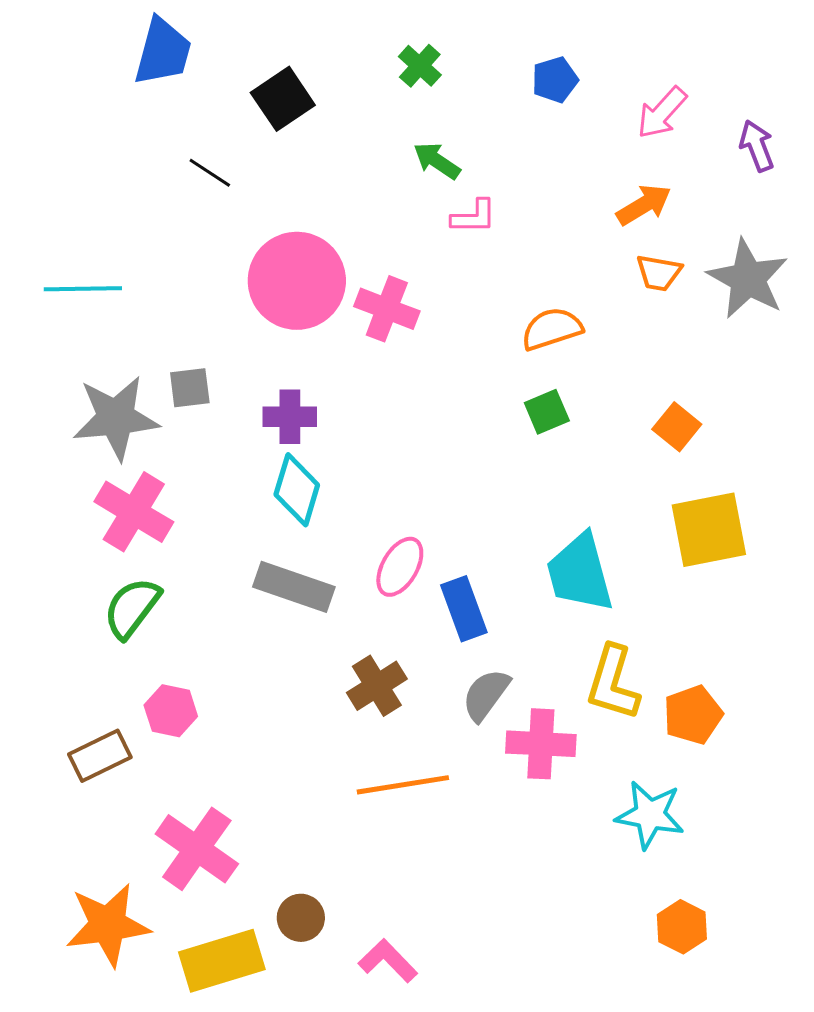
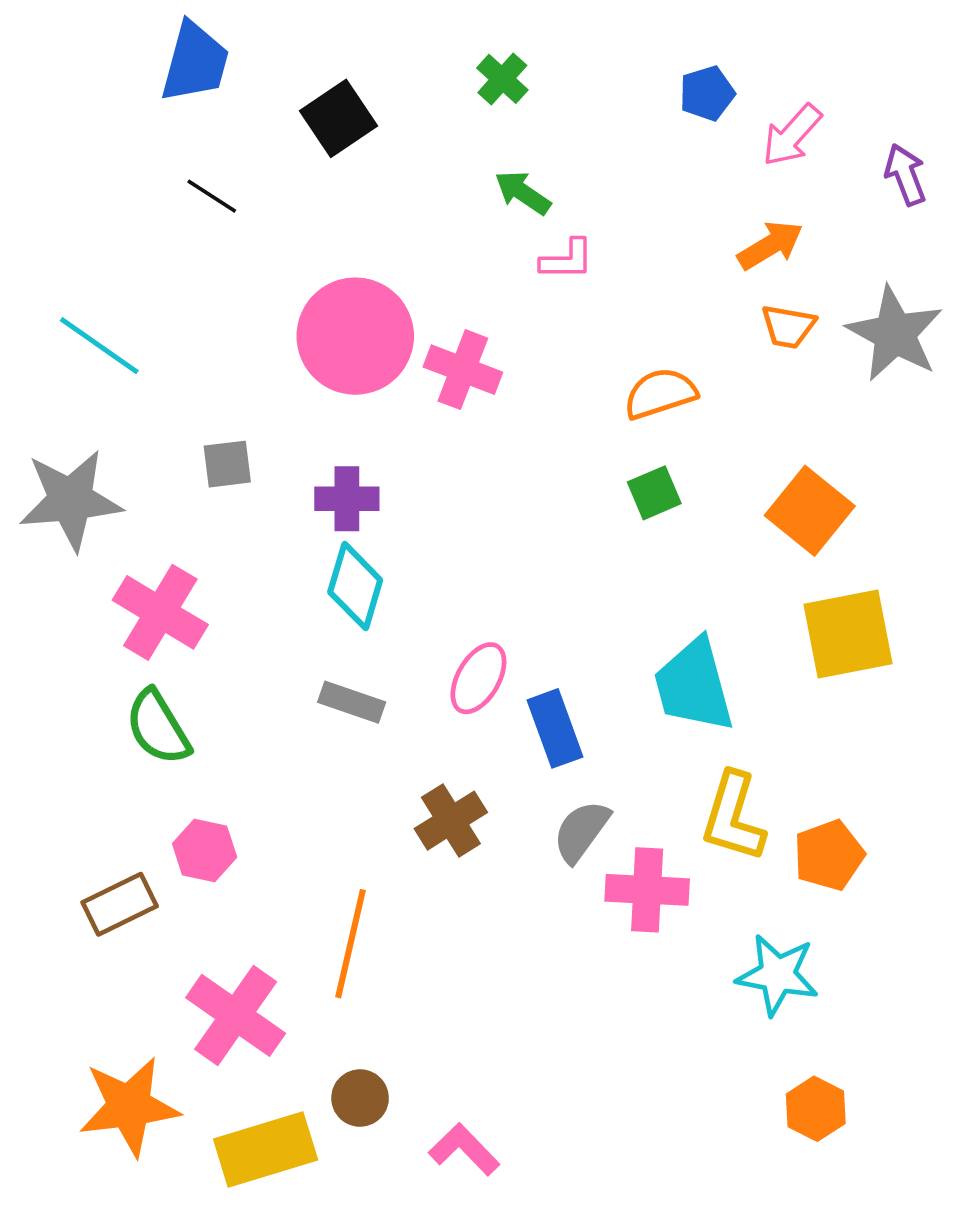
blue pentagon: (555, 80) -> (707, 93), moved
black line: (210, 173) -> (212, 196), moved
cyan line: (83, 289) -> (99, 346), turned 36
gray star: (116, 418) -> (71, 500), moved
orange square: (677, 427) -> (810, 511), size x1.5
gray rectangle: (294, 587) -> (352, 702), size x0.7
green semicircle: (132, 608) -> (158, 727), turned -68
orange line: (403, 785) -> (350, 944), moved, turned -68

